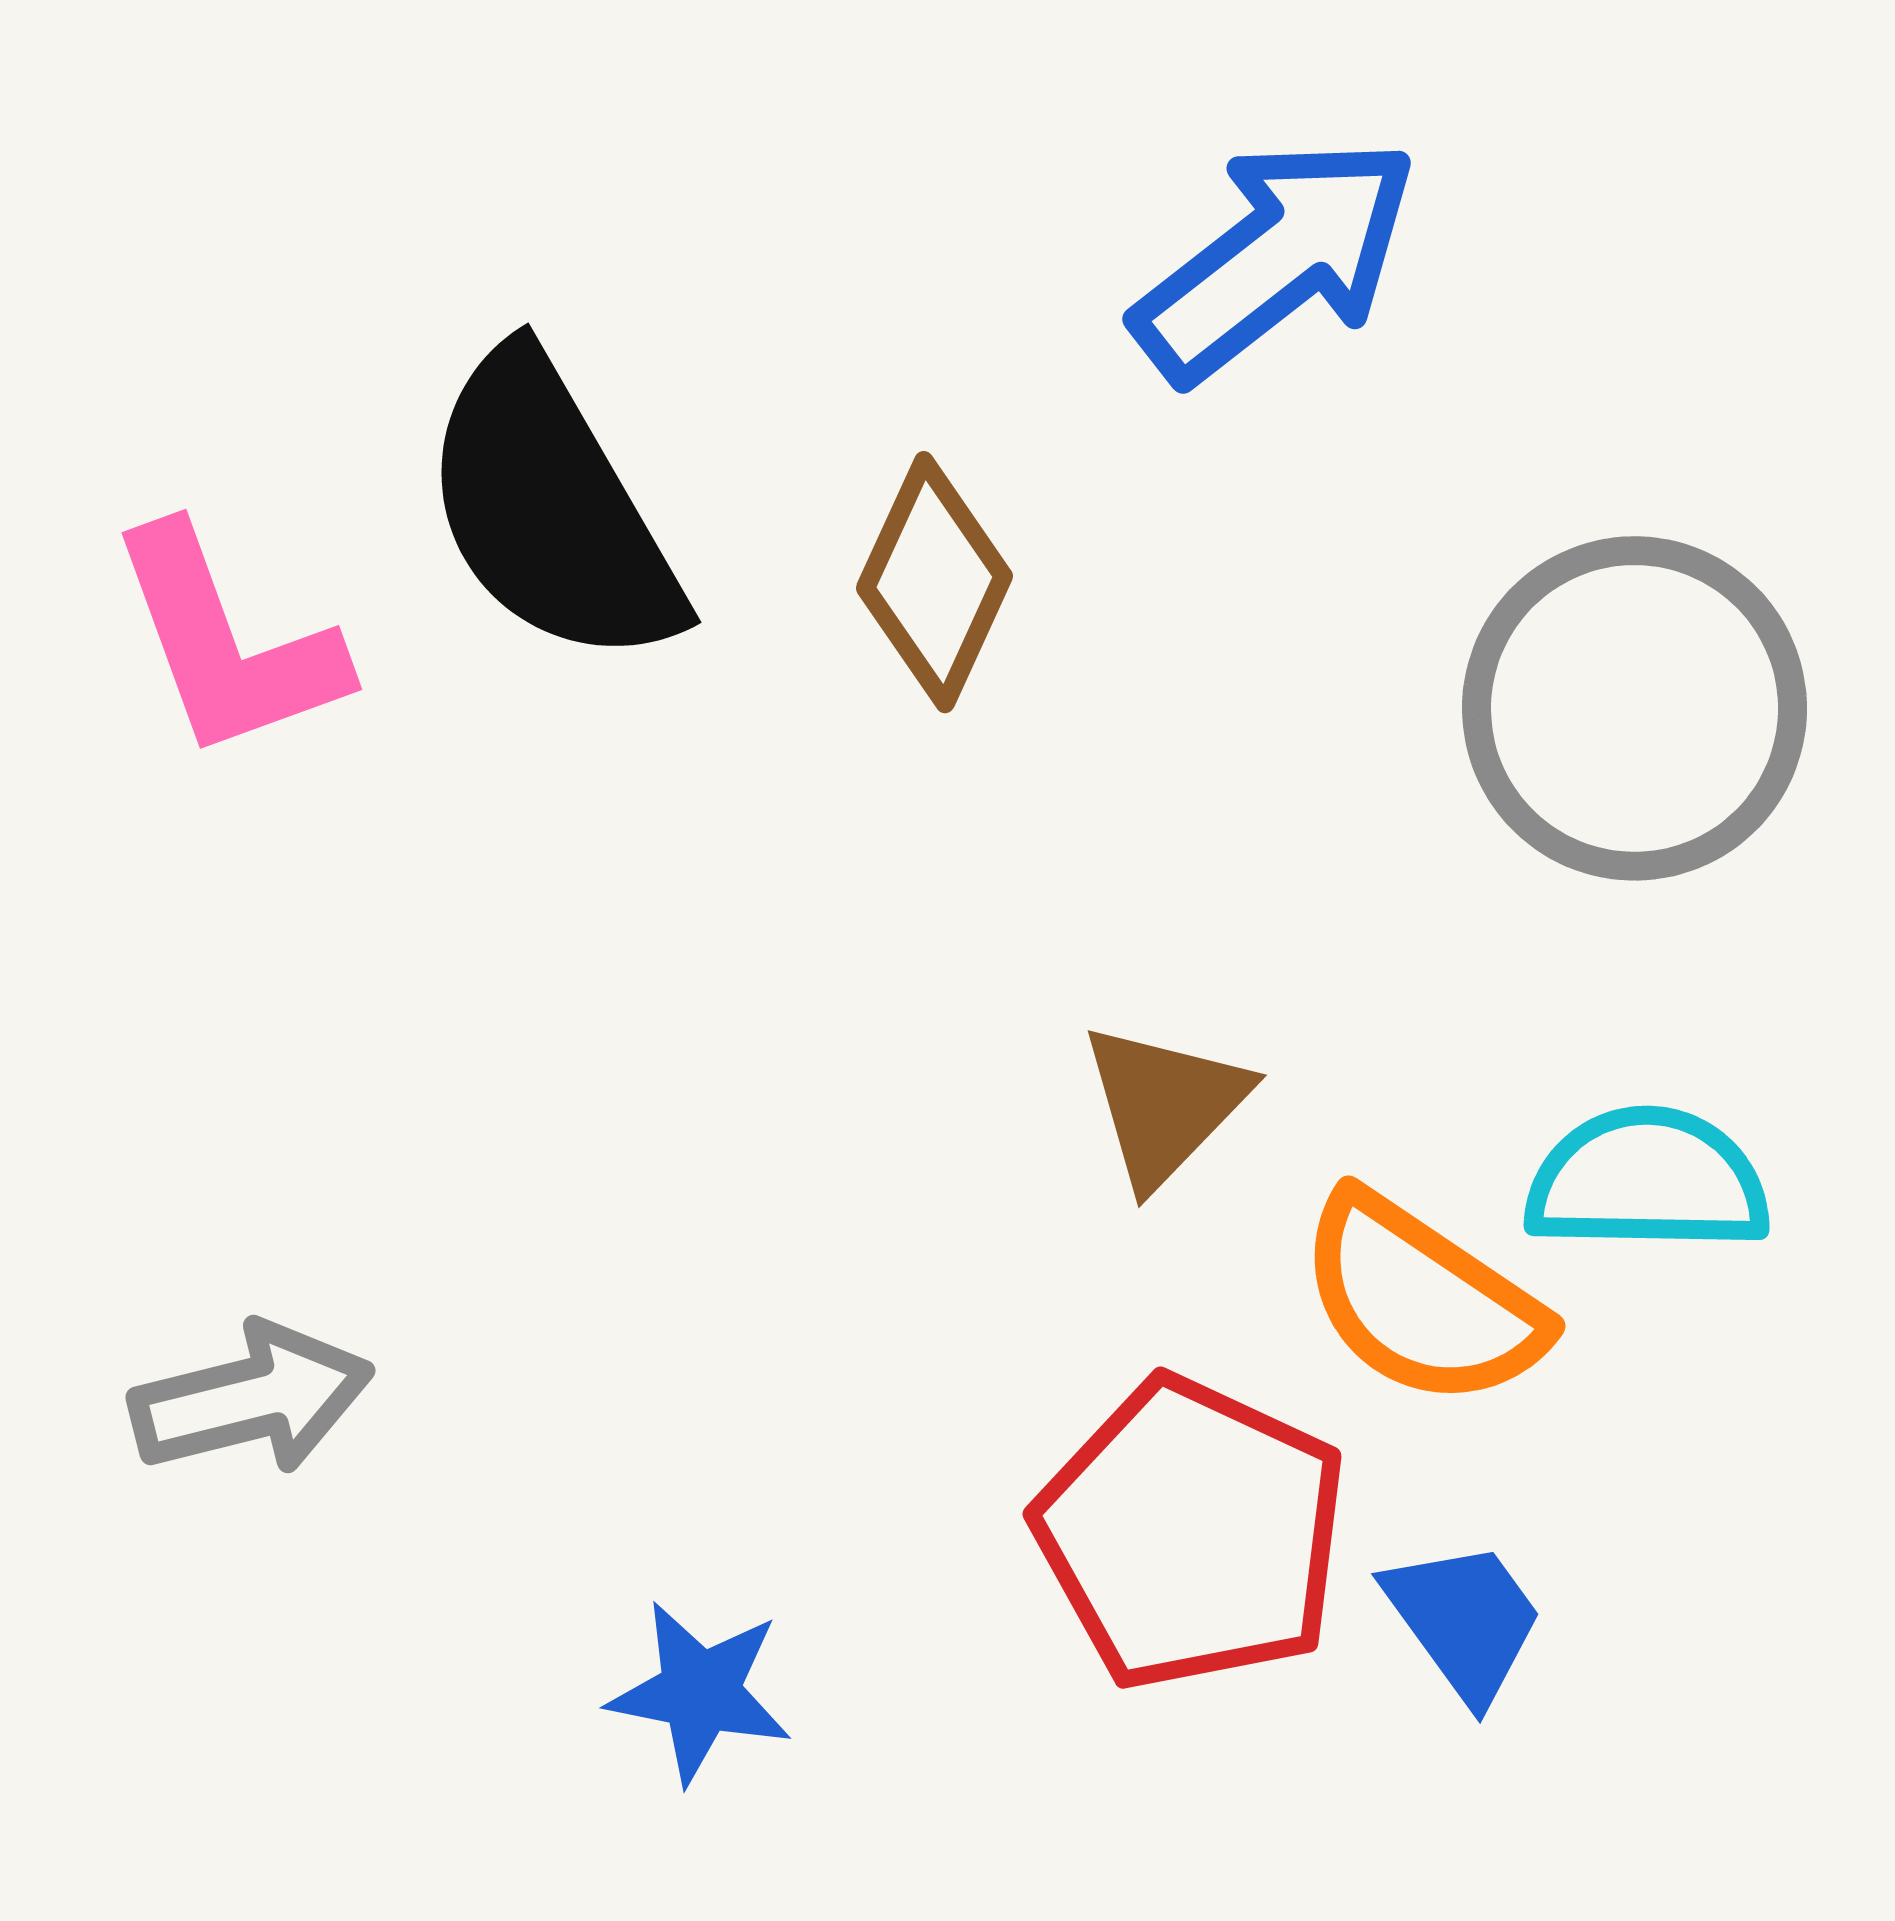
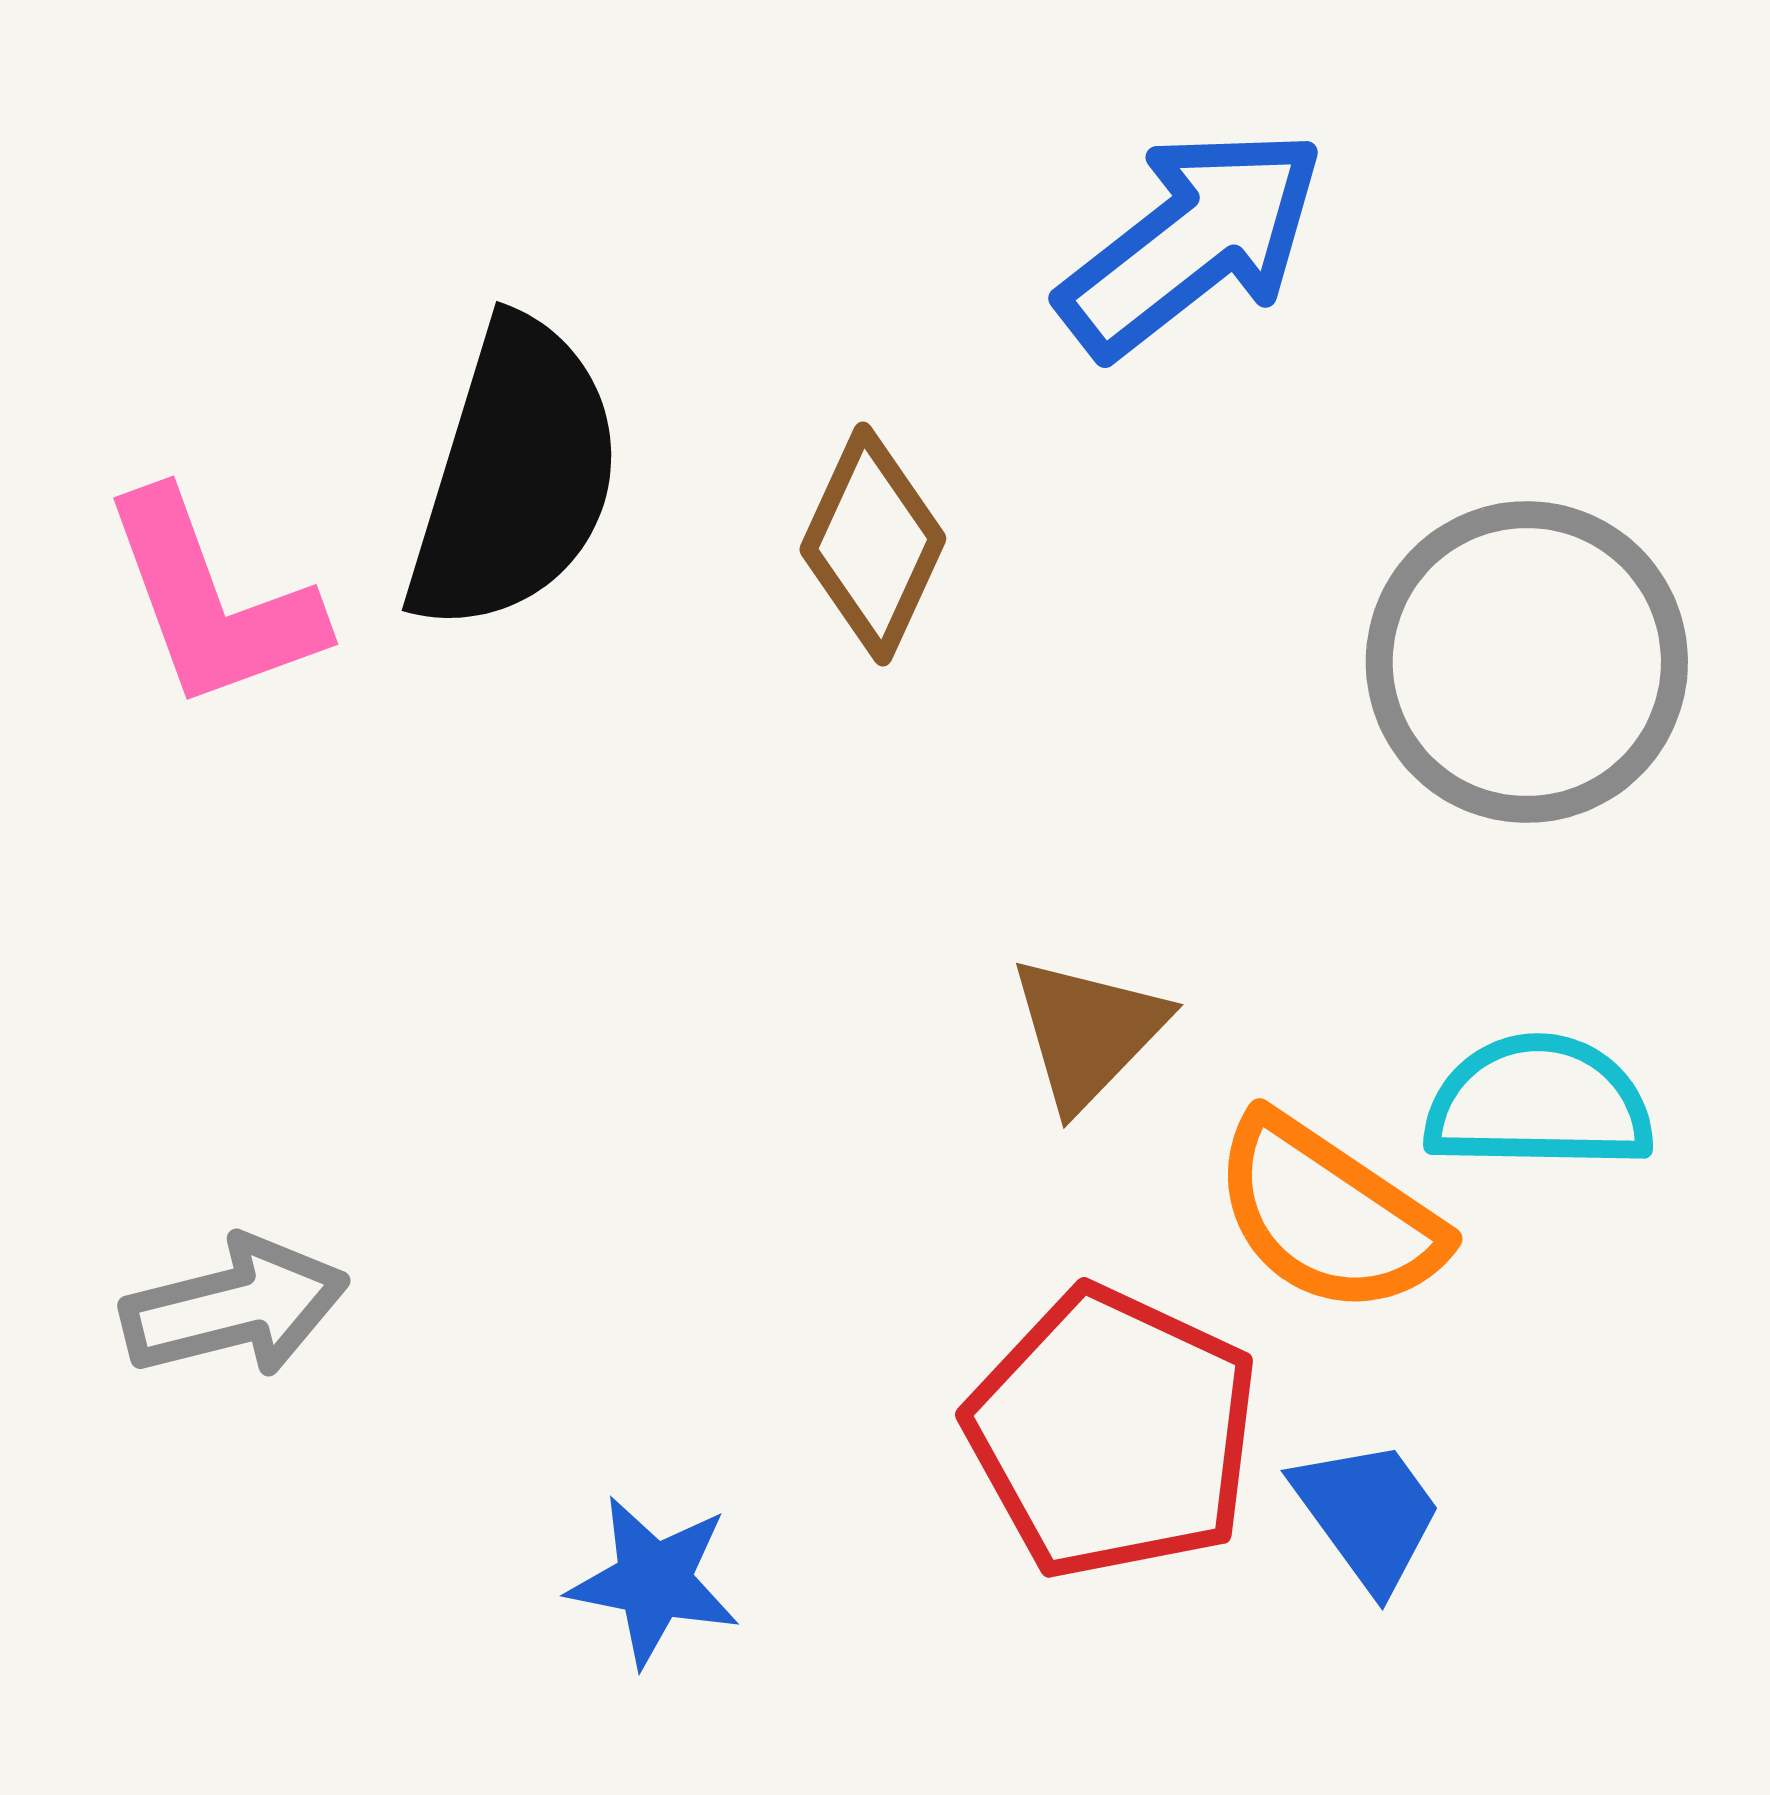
black semicircle: (551, 509) -> (515, 476), turned -133

